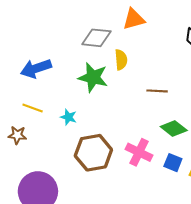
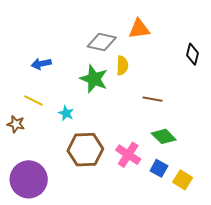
blue arrow: (36, 68) -> (41, 64), size x0.7

